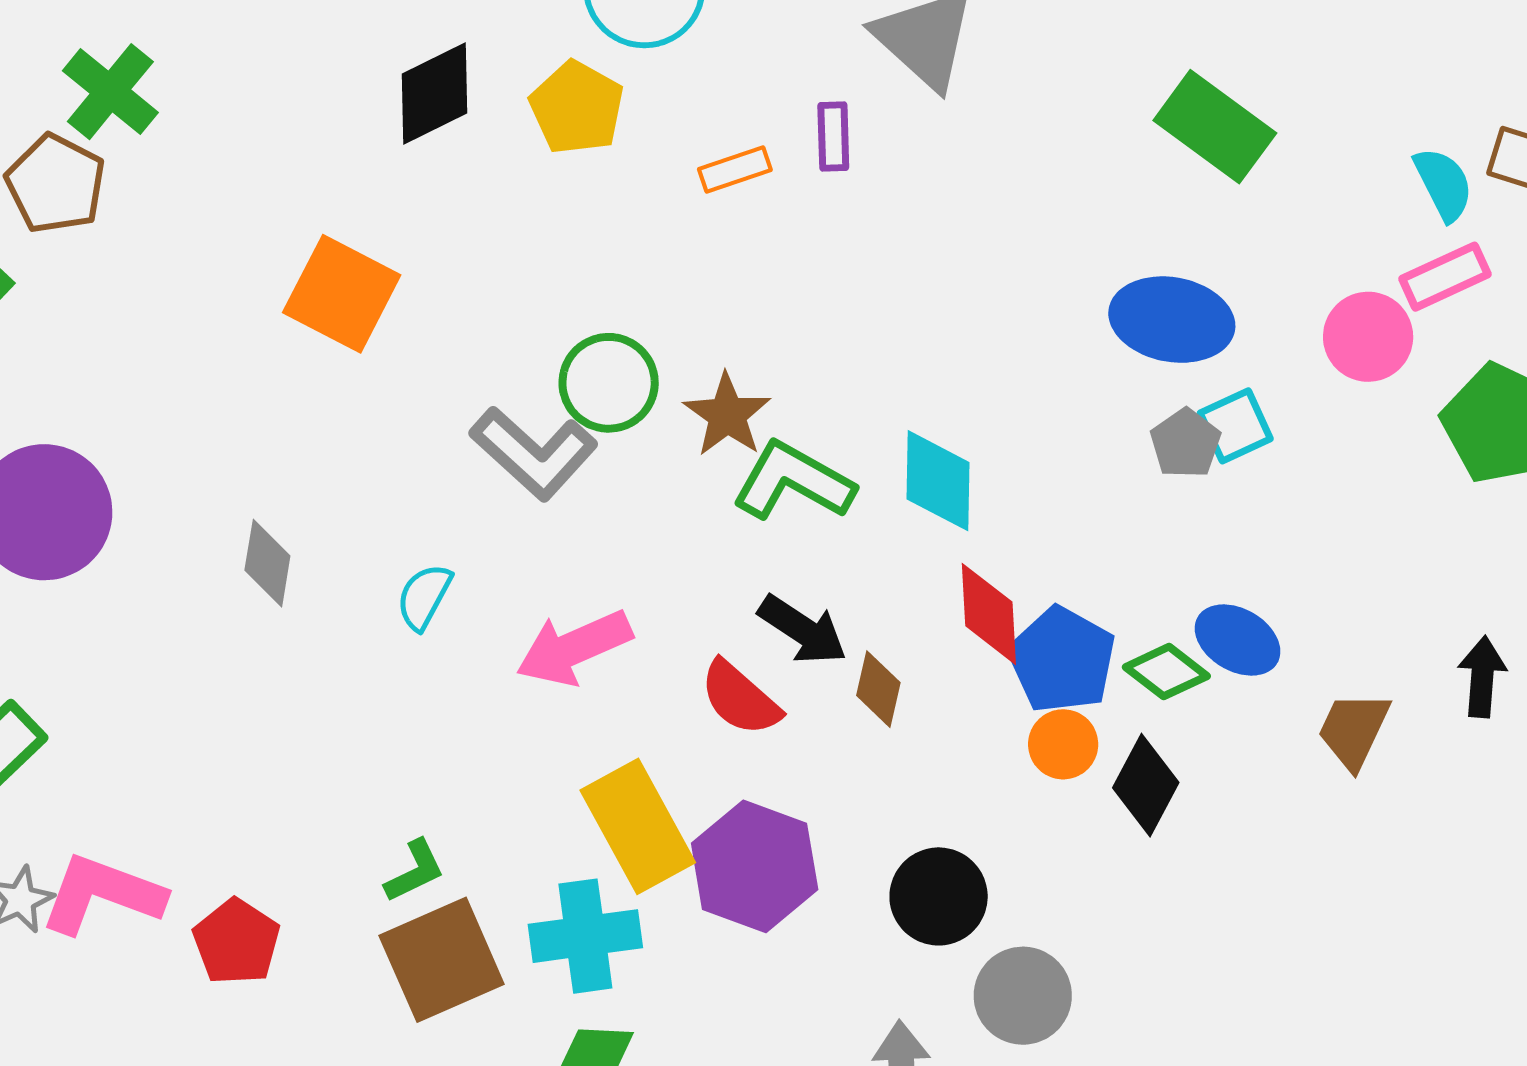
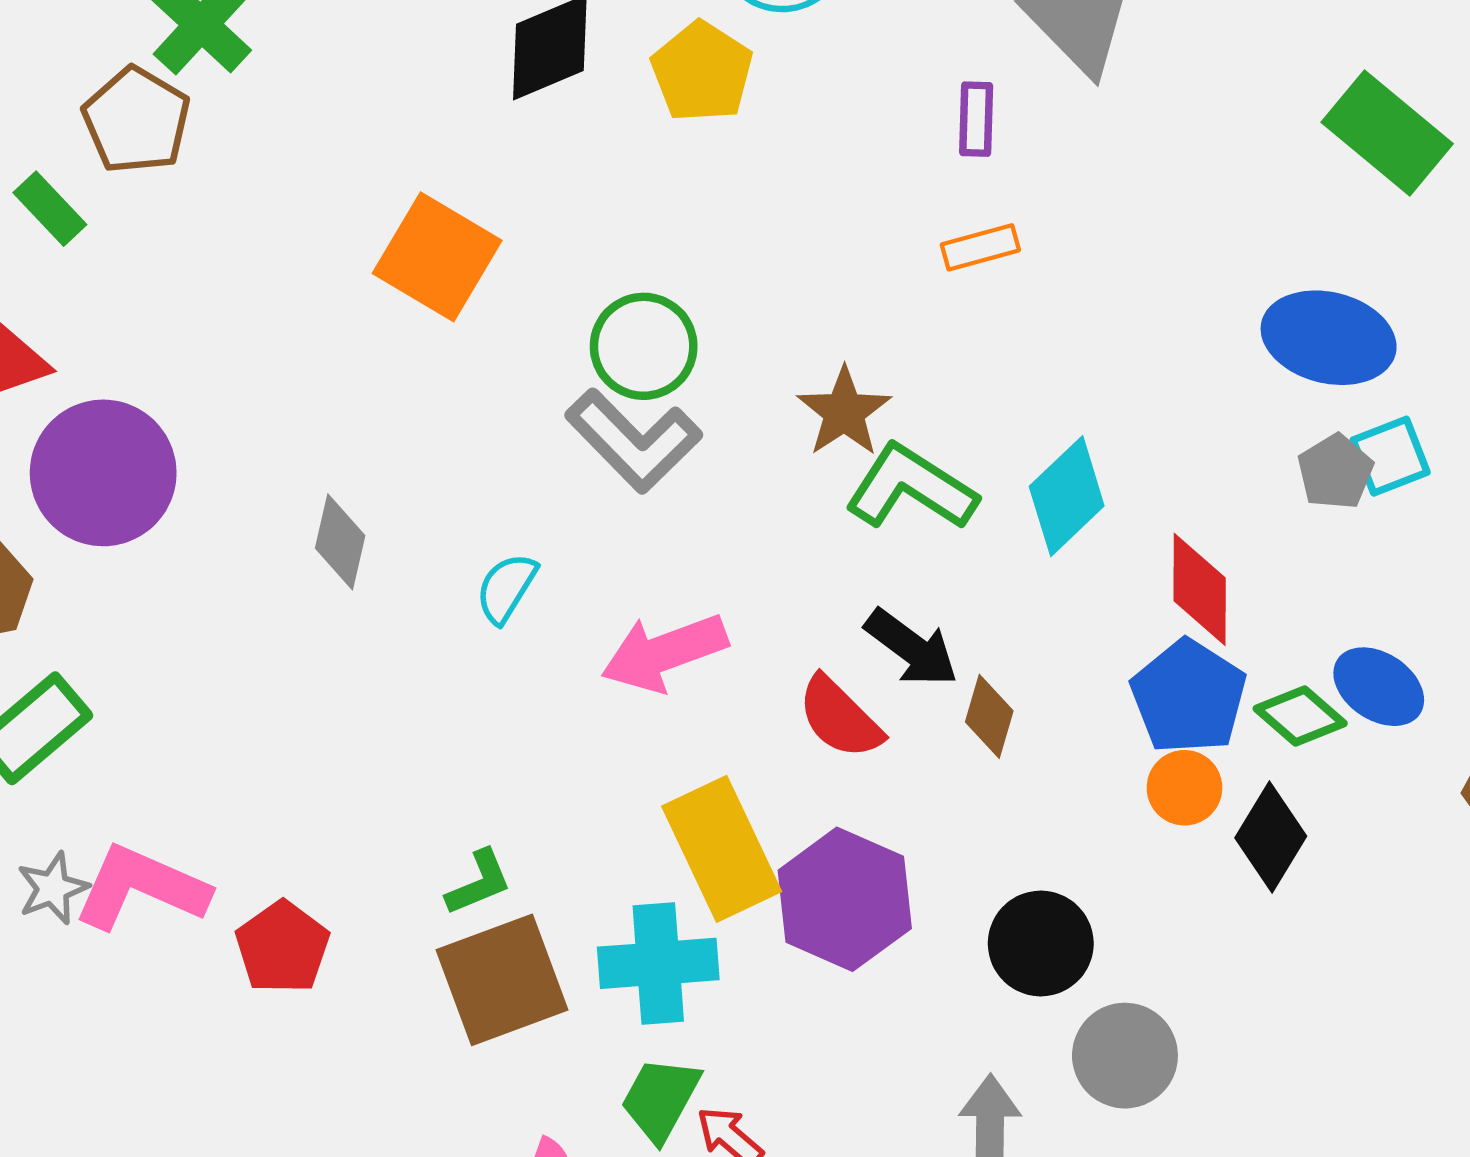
orange rectangle: (735, 170) -> (980, 247), moved
green circle: (609, 383) -> (644, 346), moved
cyan diamond: (938, 481) -> (1067, 496), turned 42
red diamond: (989, 614) -> (1200, 589), moved

